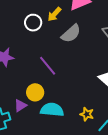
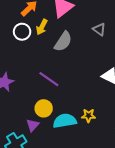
white circle: (33, 23) -> (22, 32), moved
yellow star: (87, 114) -> (88, 116), moved

